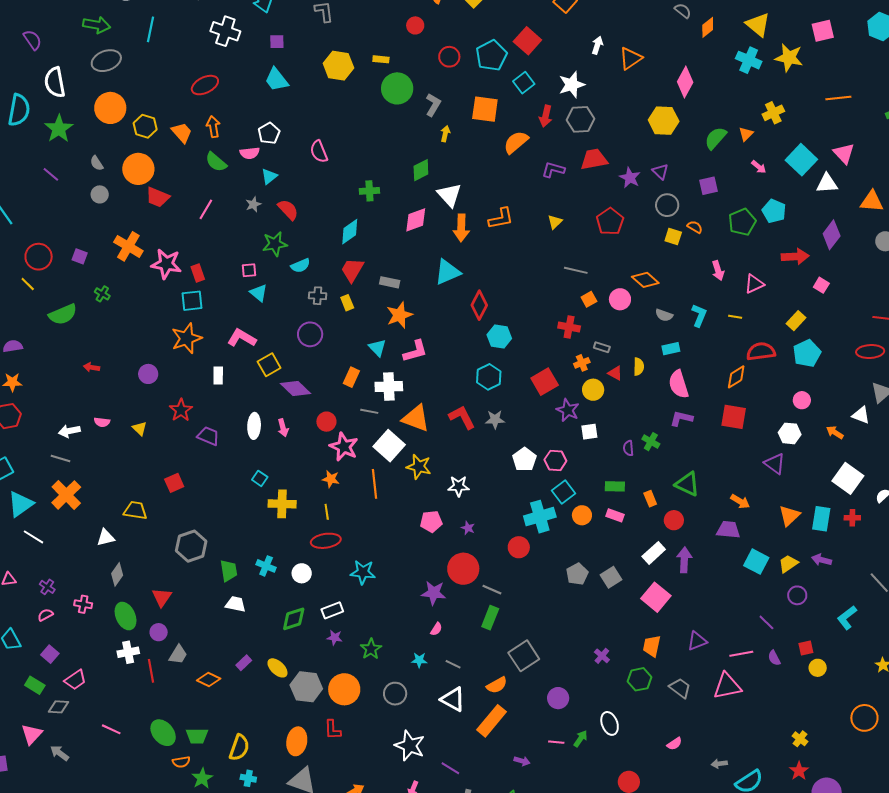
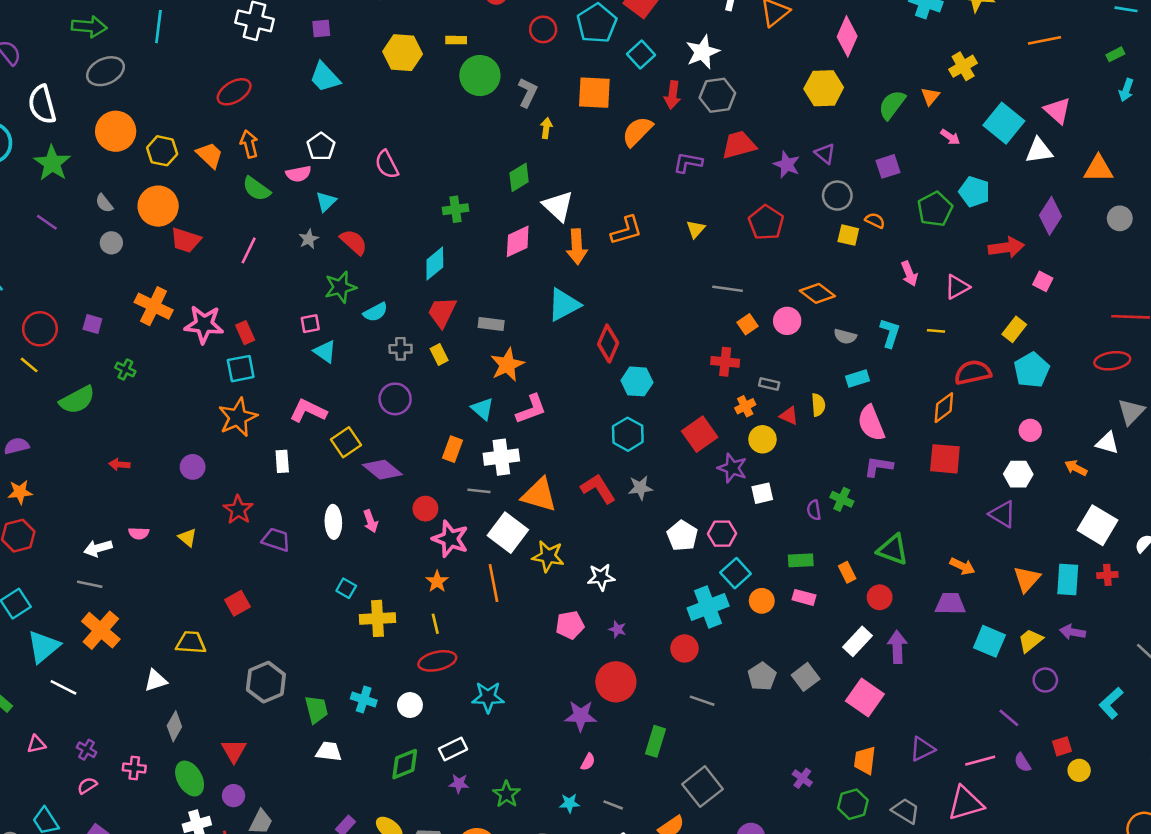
orange star: (331, 479) -> (437, 581), turned 30
gray line: (492, 590) -> (702, 701), moved

